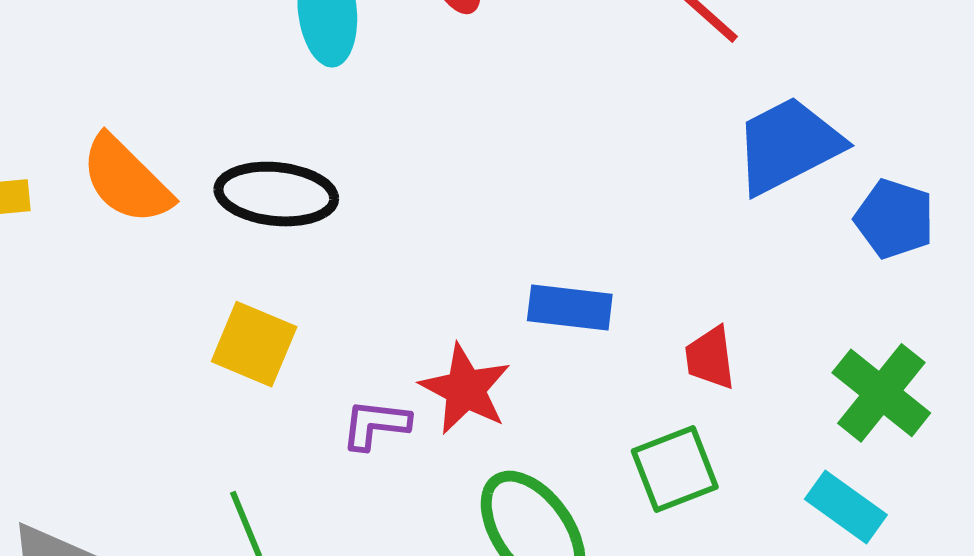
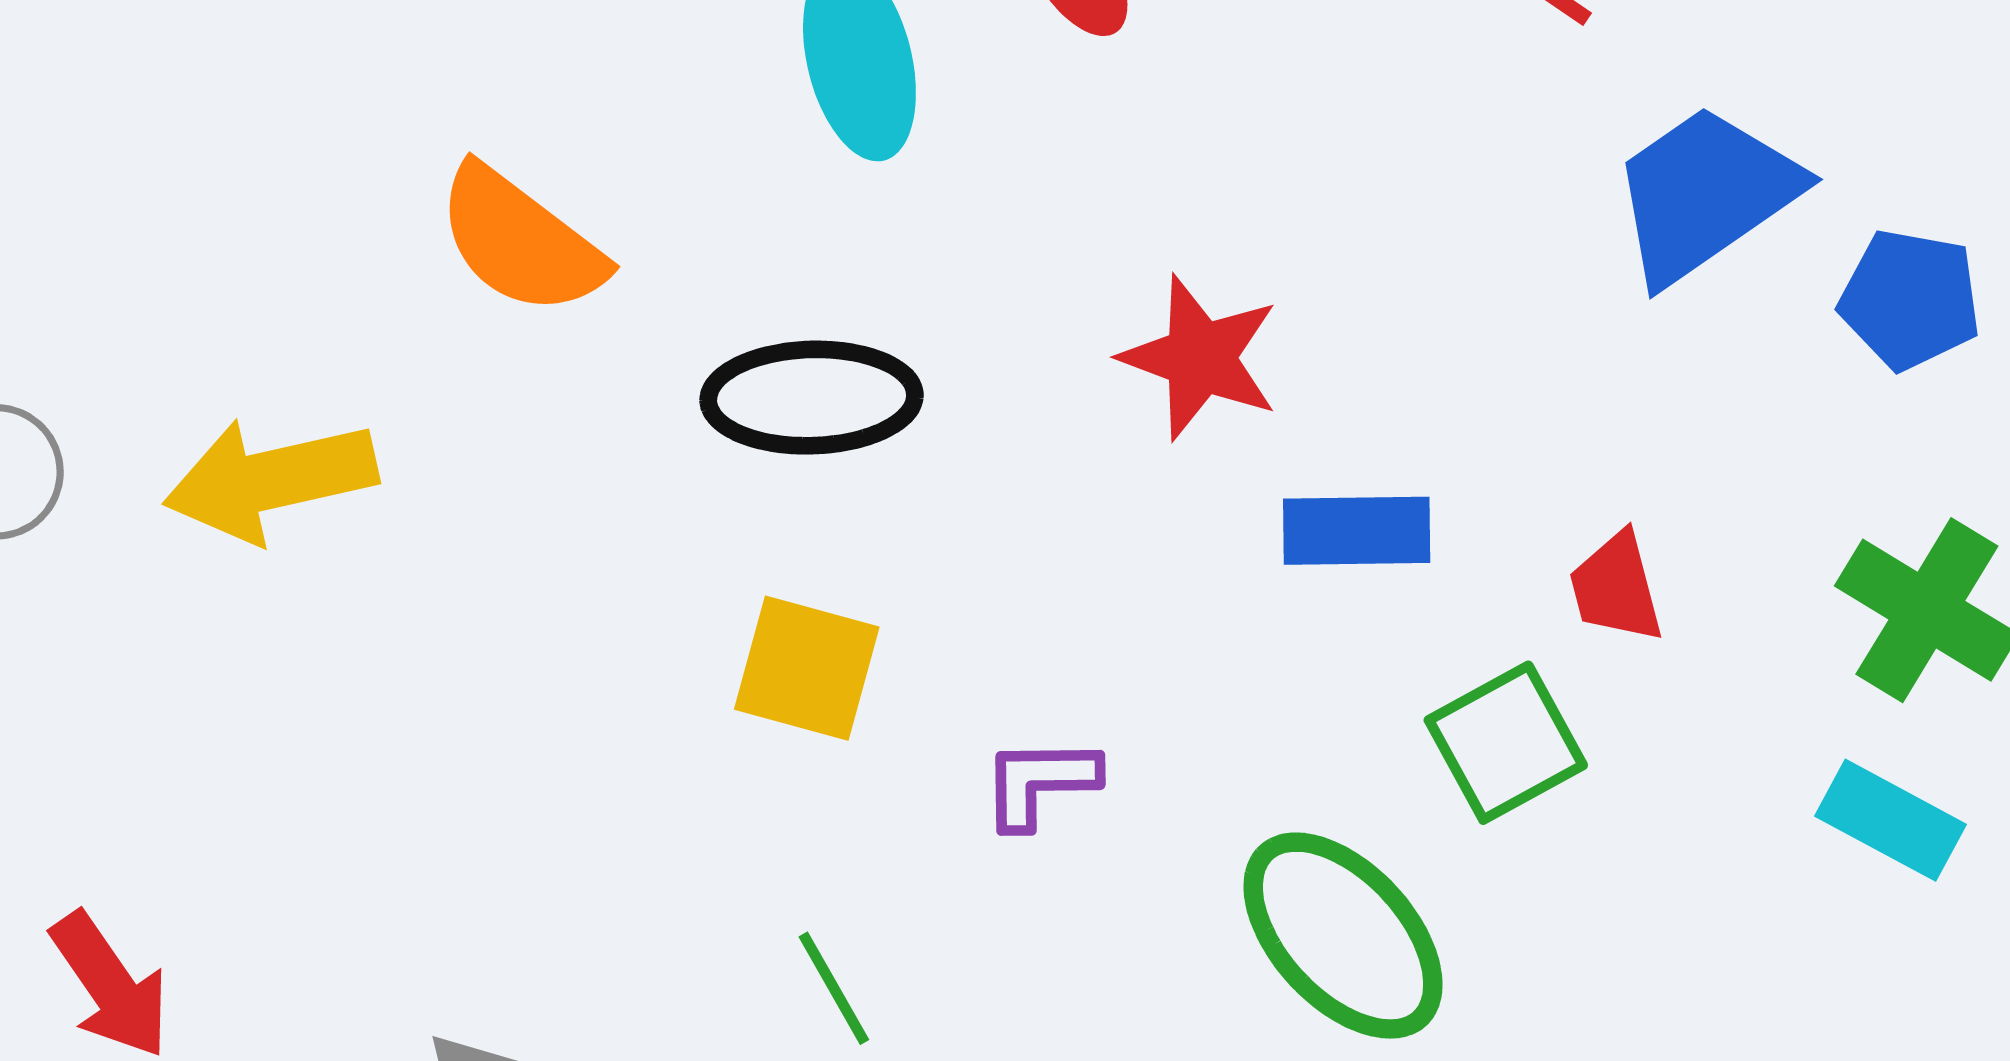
orange semicircle: (126, 180) -> (521, 241), moved
red star: (465, 389) -> (1200, 358), moved
green square: (675, 469) -> (1506, 743), moved

